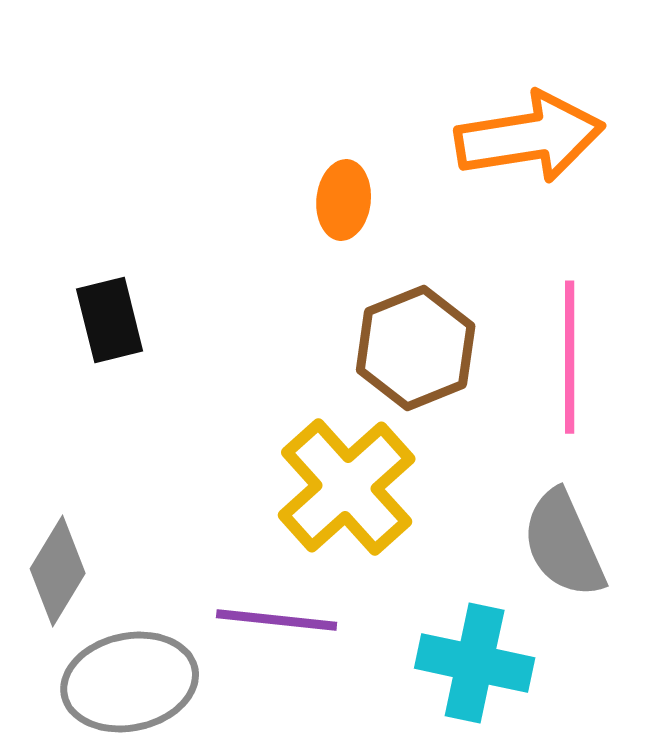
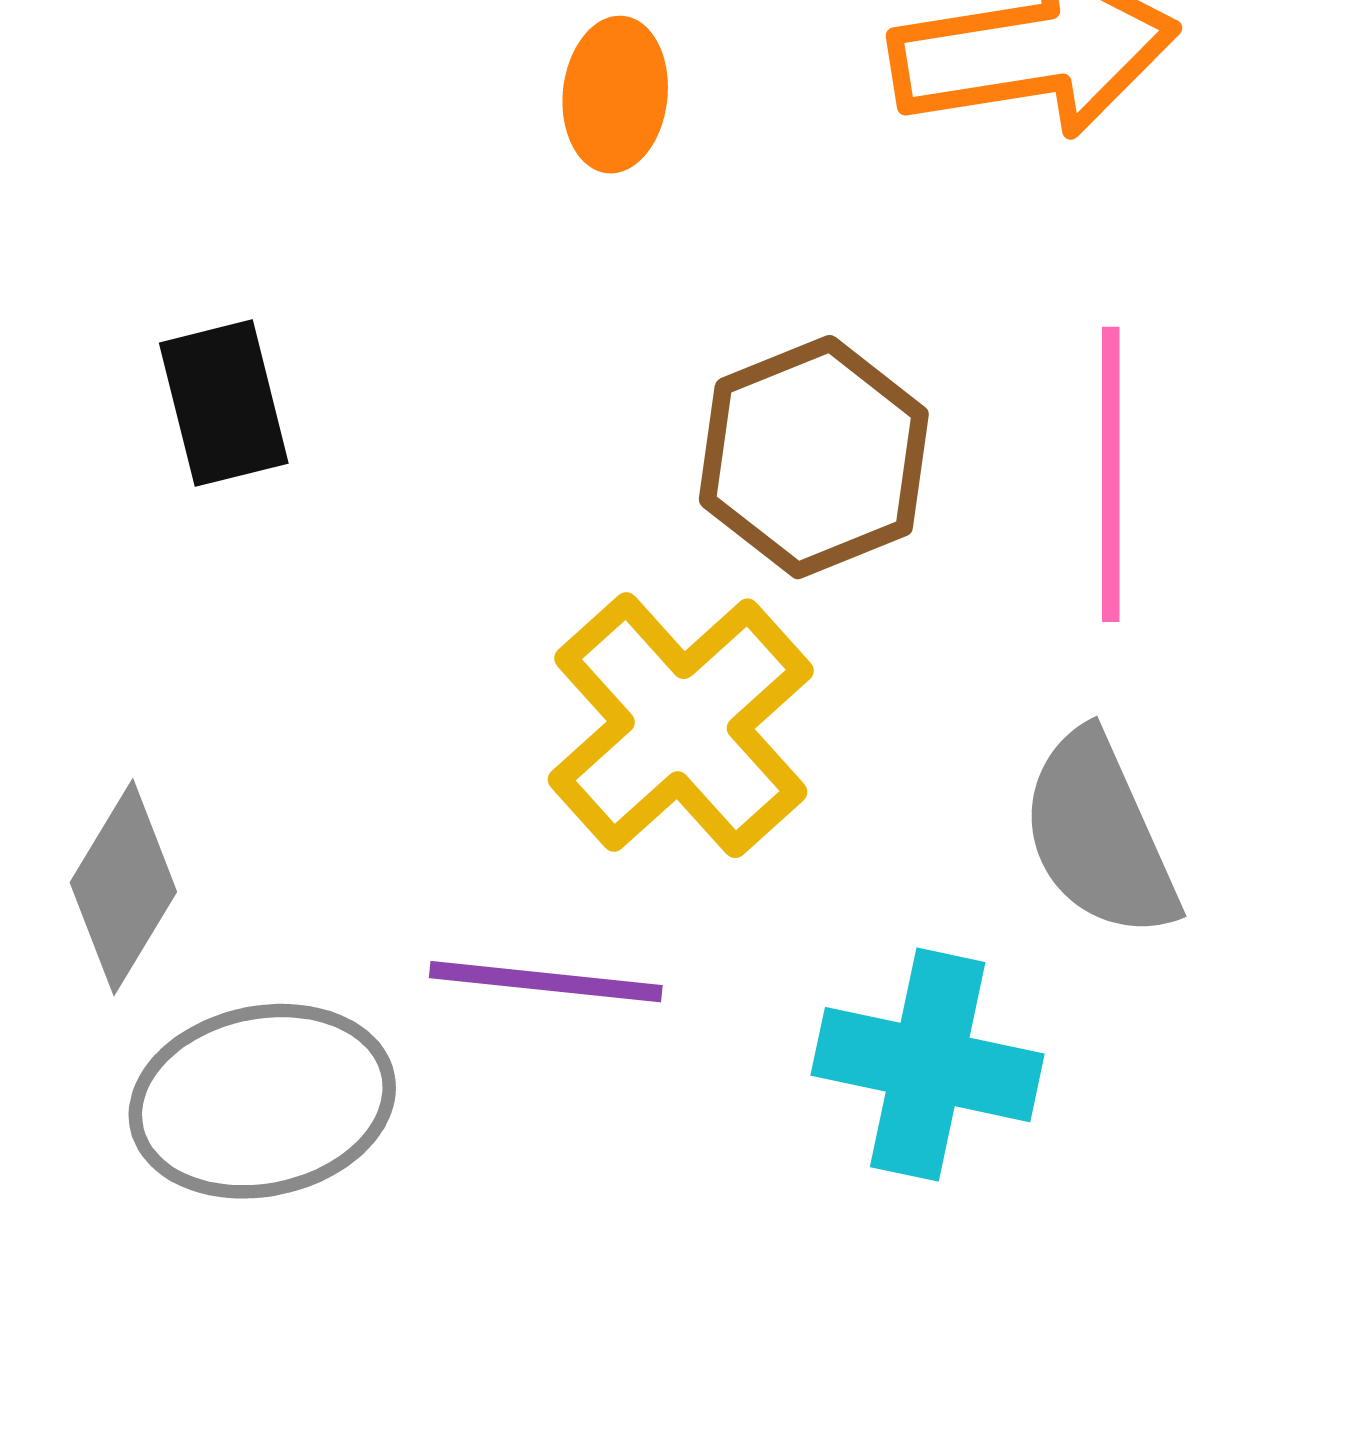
orange ellipse: (344, 200) -> (615, 95), moved

